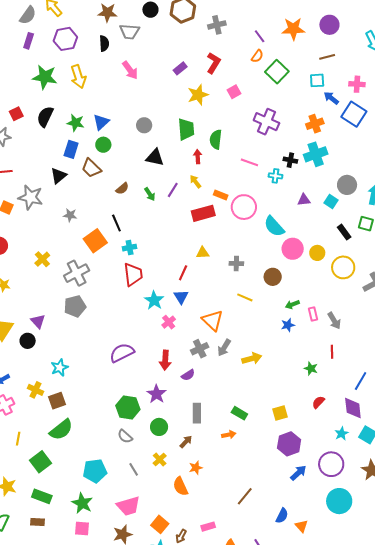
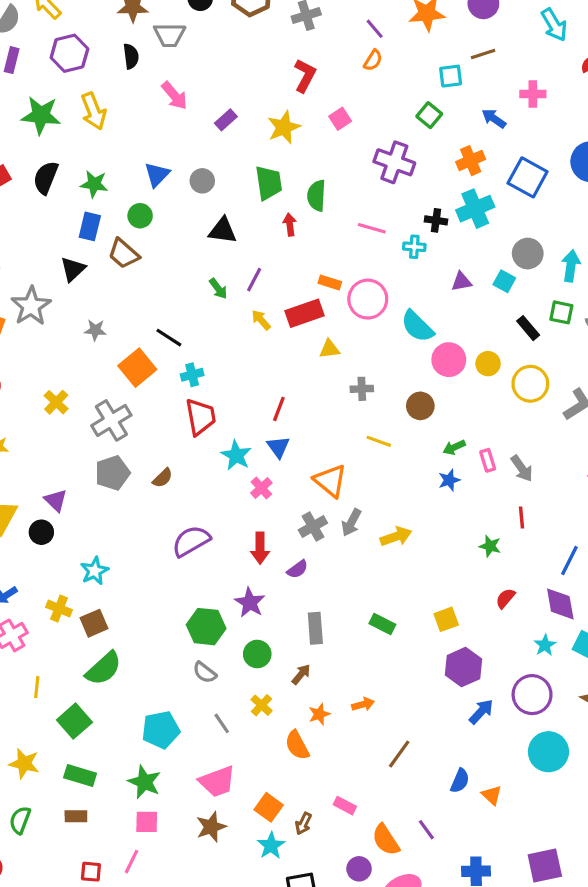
purple rectangle: (180, 68) -> (226, 120), moved
green square: (277, 72) -> (429, 115), moved, size x0.7
cyan square: (317, 80) -> (451, 76), moved
blue square: (354, 114) -> (528, 177), moved
blue triangle: (101, 122) -> (157, 175), moved
yellow arrow: (195, 182) -> (261, 320), moved
brown semicircle: (122, 188) -> (163, 478), moved
gray star: (31, 197) -> (31, 306), turned 30
black line: (116, 223) -> (169, 338), turned -30
yellow triangle: (203, 253) -> (329, 349), moved
orange arrow: (229, 435) -> (363, 704), moved
pink rectangle: (208, 527) -> (345, 806), turned 48

